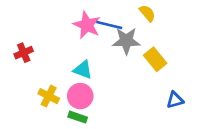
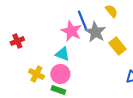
pink star: (87, 25) -> (71, 31), moved
blue line: (109, 25) -> (82, 20), turned 54
gray star: (126, 41) -> (95, 32), turned 30

